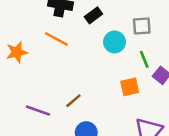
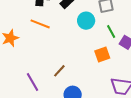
purple line: (38, 111) -> (33, 82), turned 48

